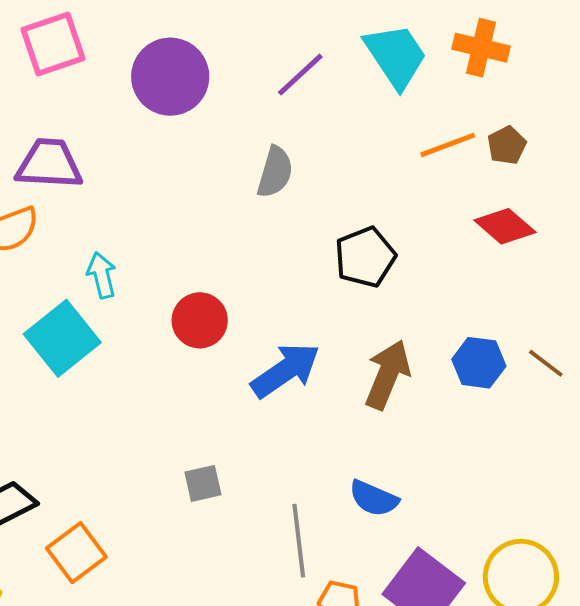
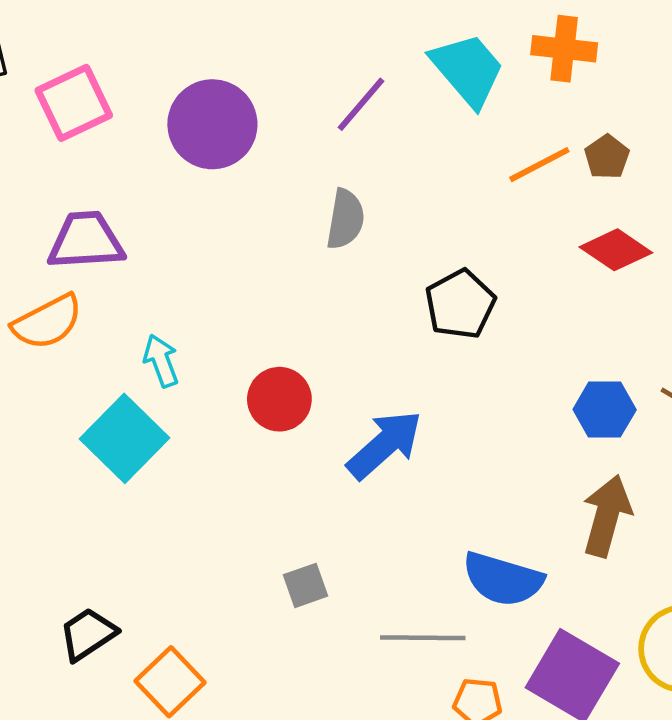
brown arrow: (388, 375) -> (607, 516), moved
blue semicircle: (374, 498) -> (503, 579), size x1.4
gray line: (299, 541) -> (423, 638), turned -76

